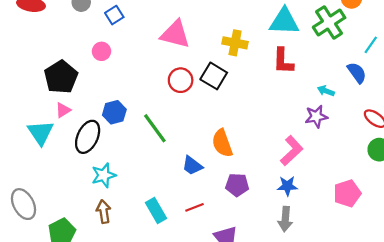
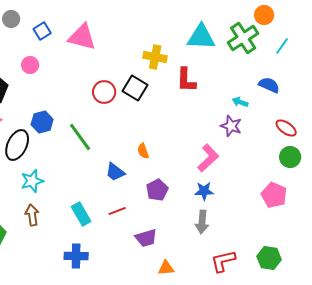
pink triangle: (175, 34) -> (82, 37), moved
cyan line: (371, 45) -> (282, 46), moved
red L-shape: (283, 61) -> (186, 80), moved
blue semicircle: (357, 73) -> (269, 85), turned -30
purple star: (316, 117) -> (231, 126), turned 30
orange semicircle: (222, 143) -> (143, 151), size x0.6
purple pentagon: (237, 185) -> (157, 190), turned -30
pink pentagon: (347, 193) -> (274, 195), moved, turned -30

